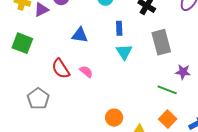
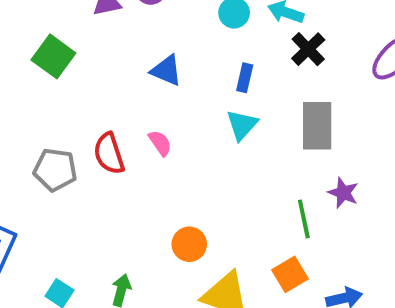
red semicircle: (61, 69) -> (109, 154), moved
green line: (167, 90) -> (304, 219), turned 42
gray pentagon: (38, 99) -> (55, 170), turned 30

